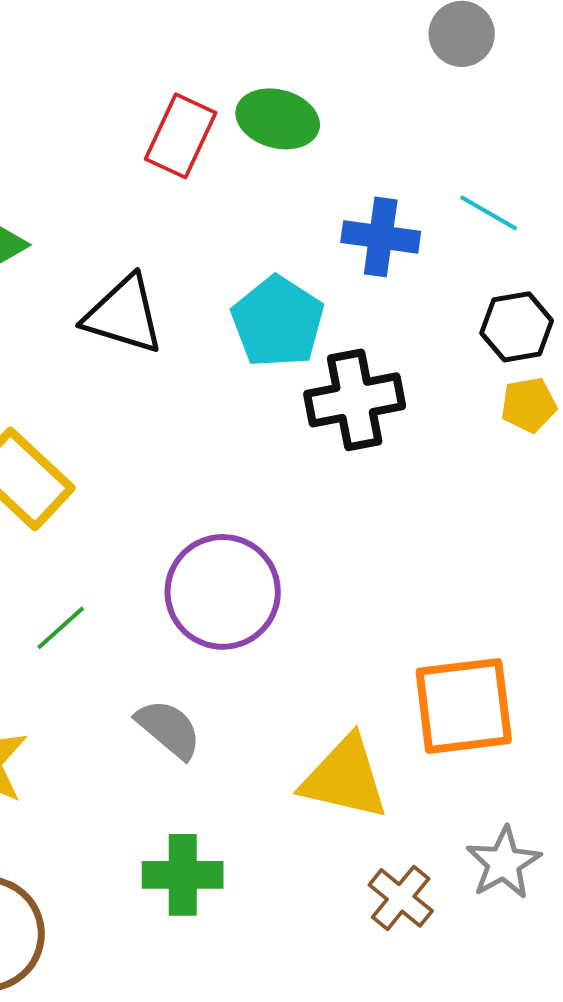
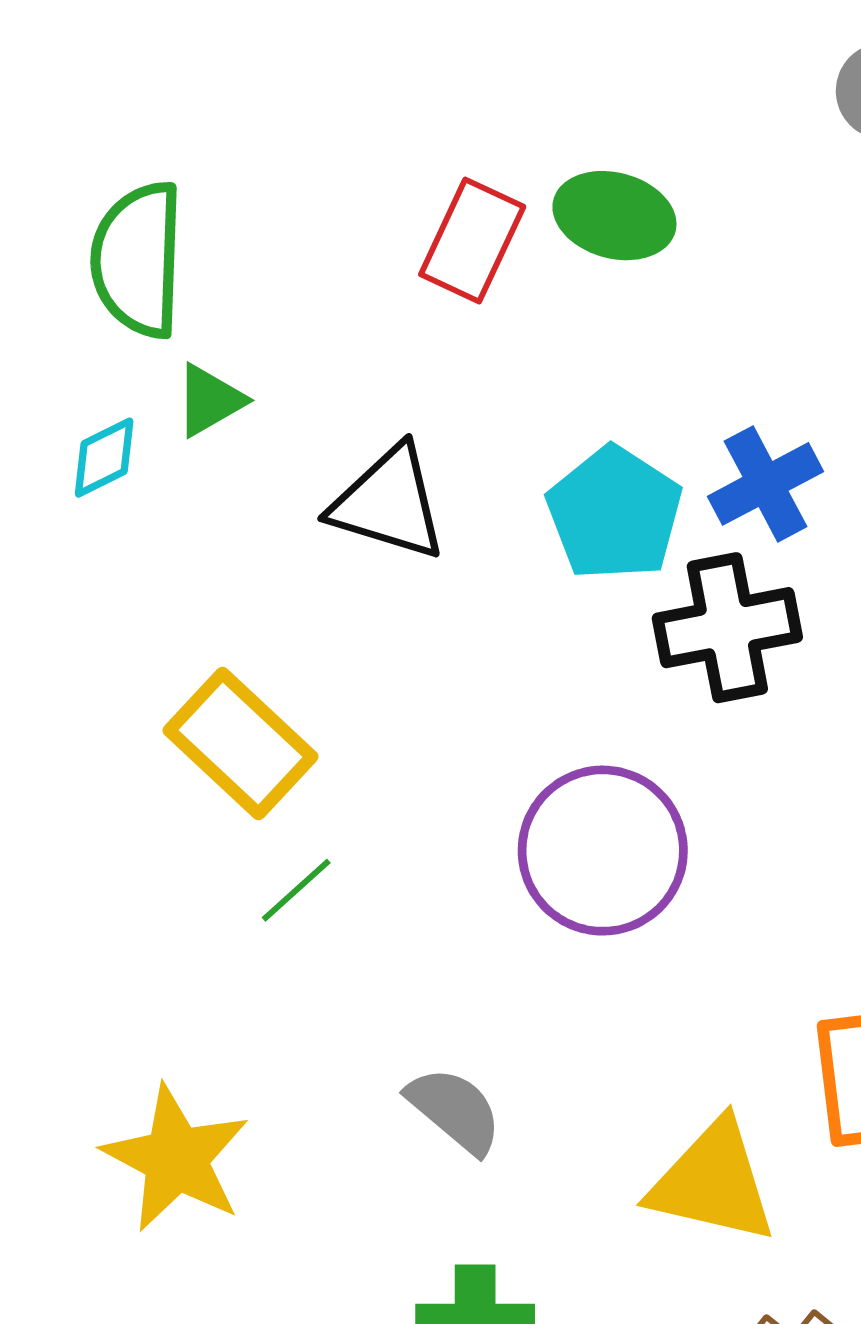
blue cross: (381, 237) -> (766, 484), moved, turned -36
purple circle: (223, 592) -> (603, 851), moved
green line: (61, 628) -> (296, 890), moved

